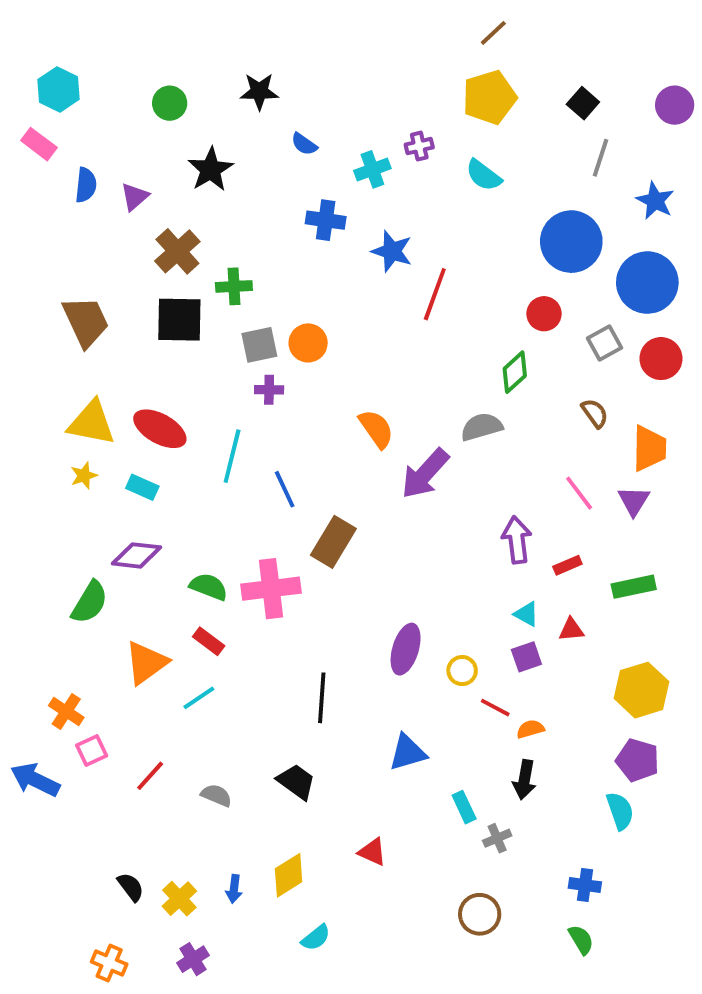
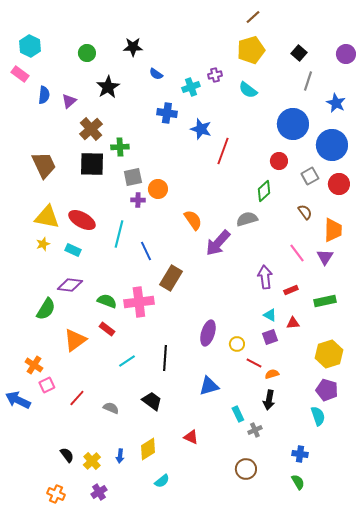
orange circle: (308, 343) -> (158, 189), moved
cyan line: (199, 698) -> (127, 361), moved

